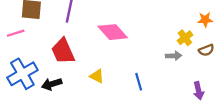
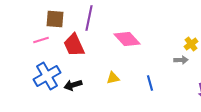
red trapezoid: (63, 51) -> (74, 45), moved
yellow triangle: (97, 76) -> (113, 78), turned -40

